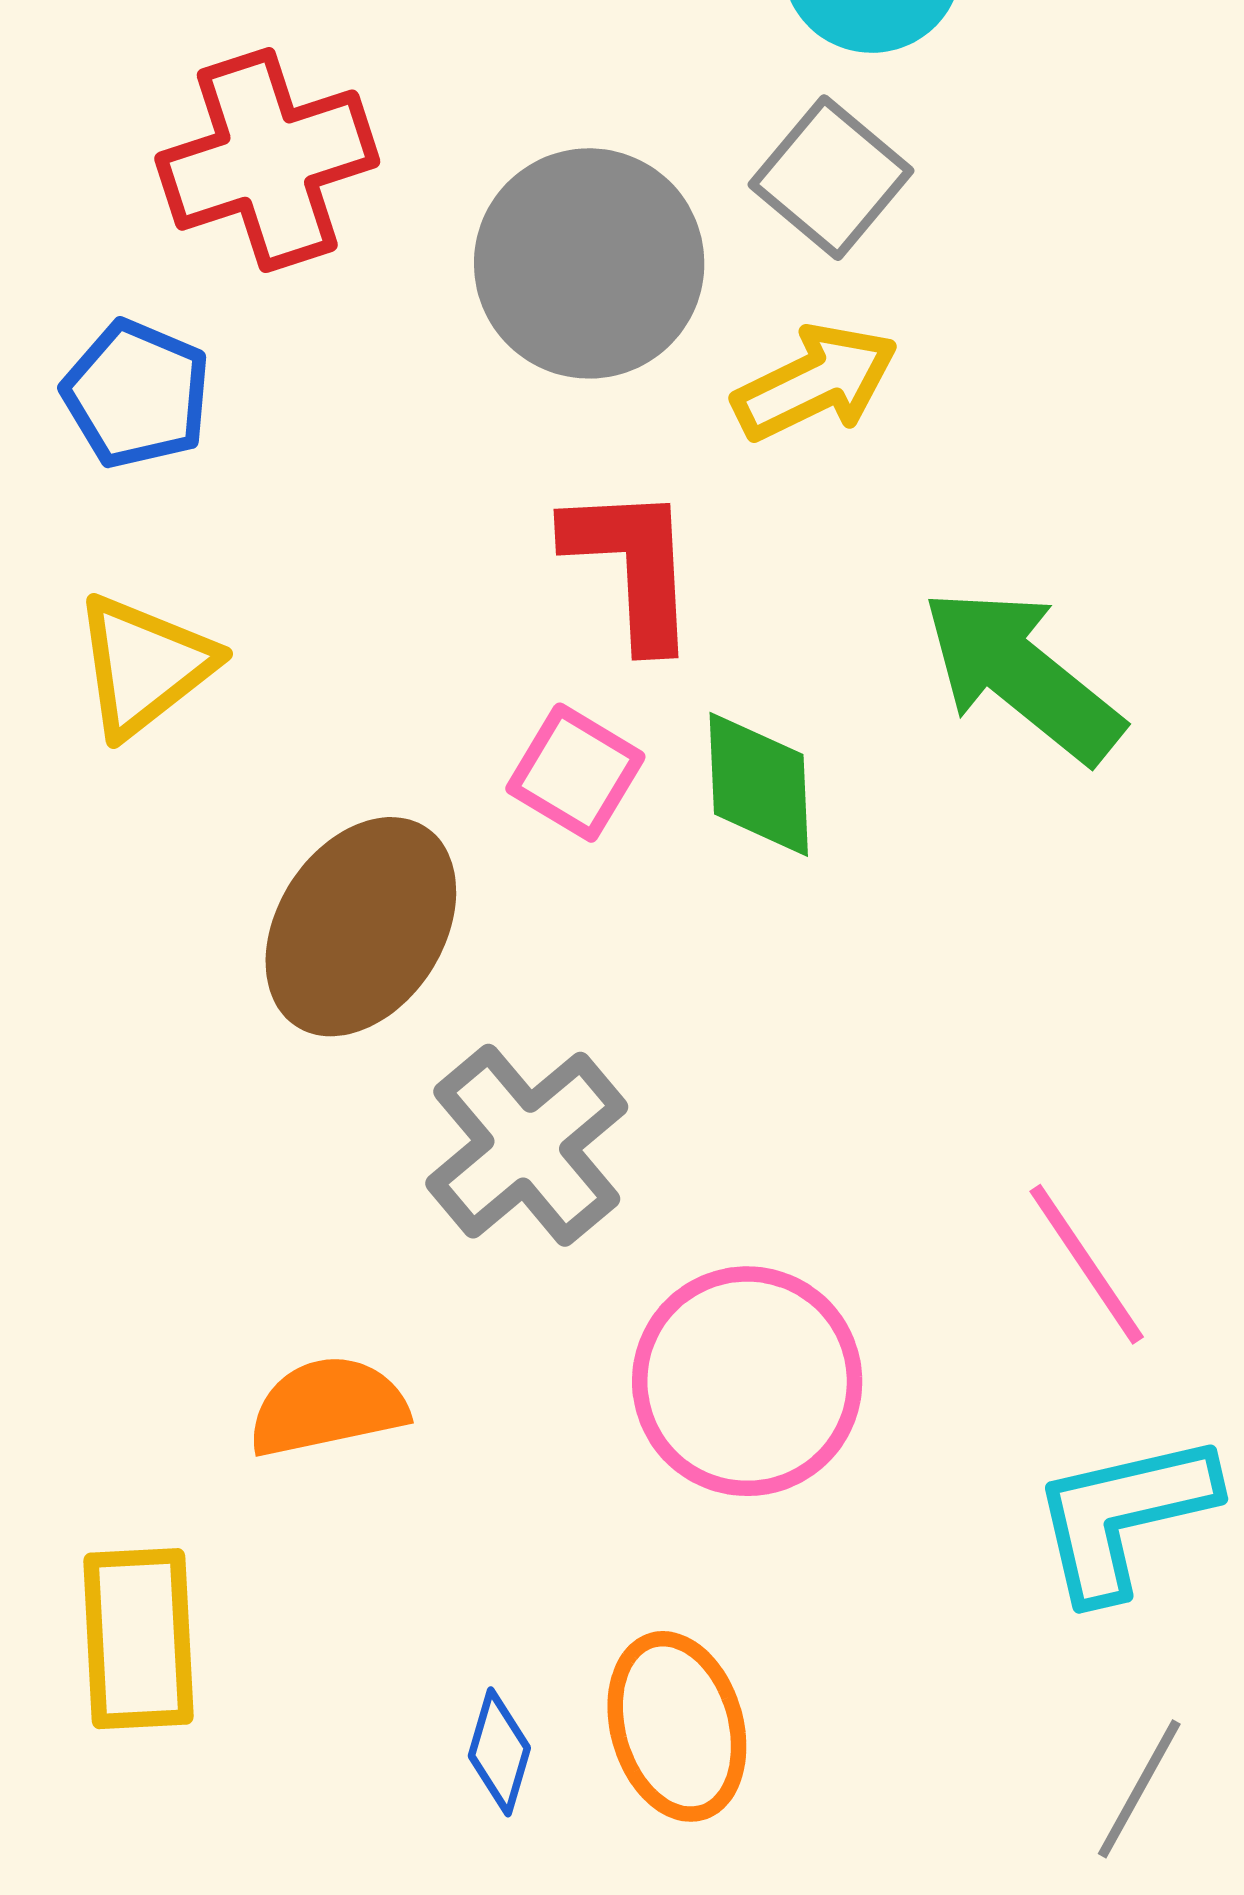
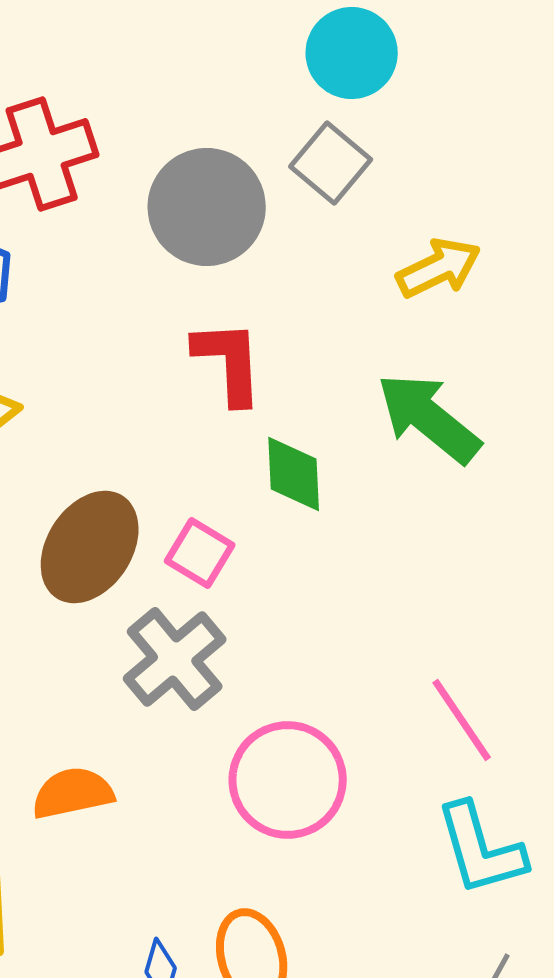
yellow arrow: (815, 382) -> (439, 268), moved
pink square: (575, 773) -> (200, 553), moved
cyan L-shape: (1124, 1516) -> (481, 849), turned -93

